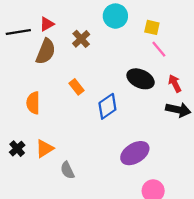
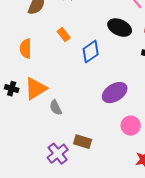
black cross: (17, 149) -> (12, 89), turned -32
orange triangle: (45, 149) -> (36, 89), size x1.4

